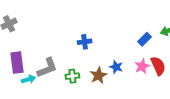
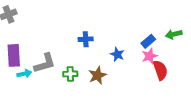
pink star: (142, 66) -> (150, 56), moved
blue star: (116, 67) -> (117, 54), moved

